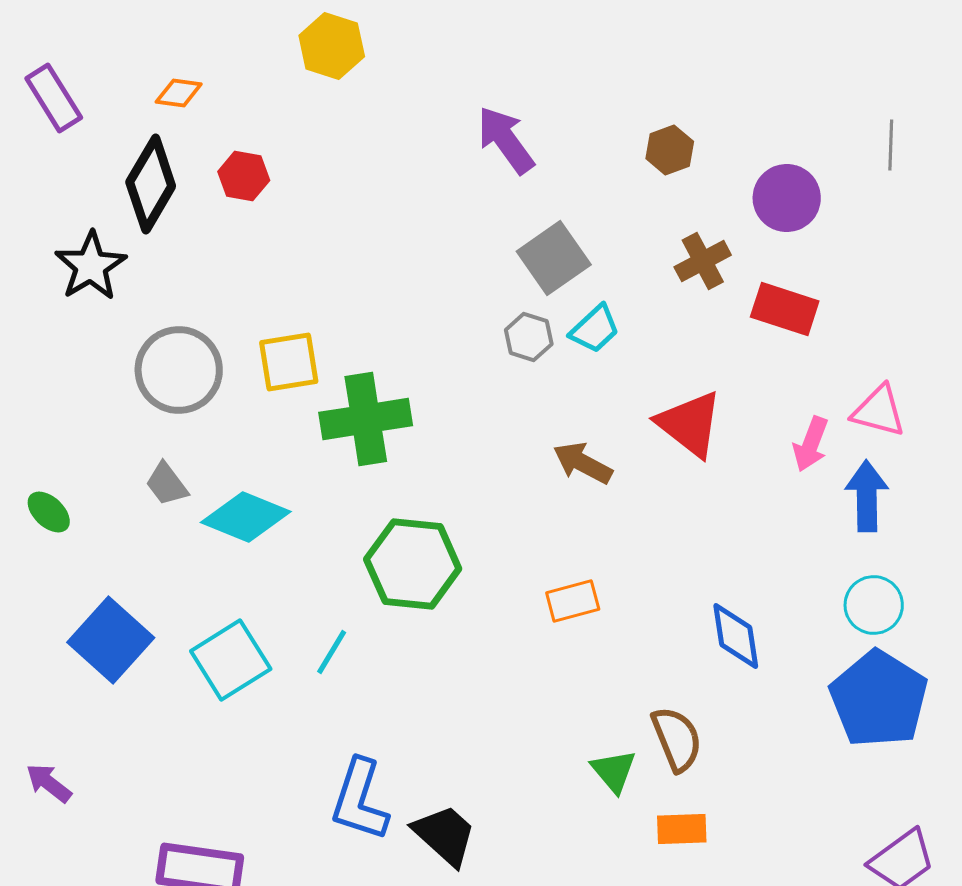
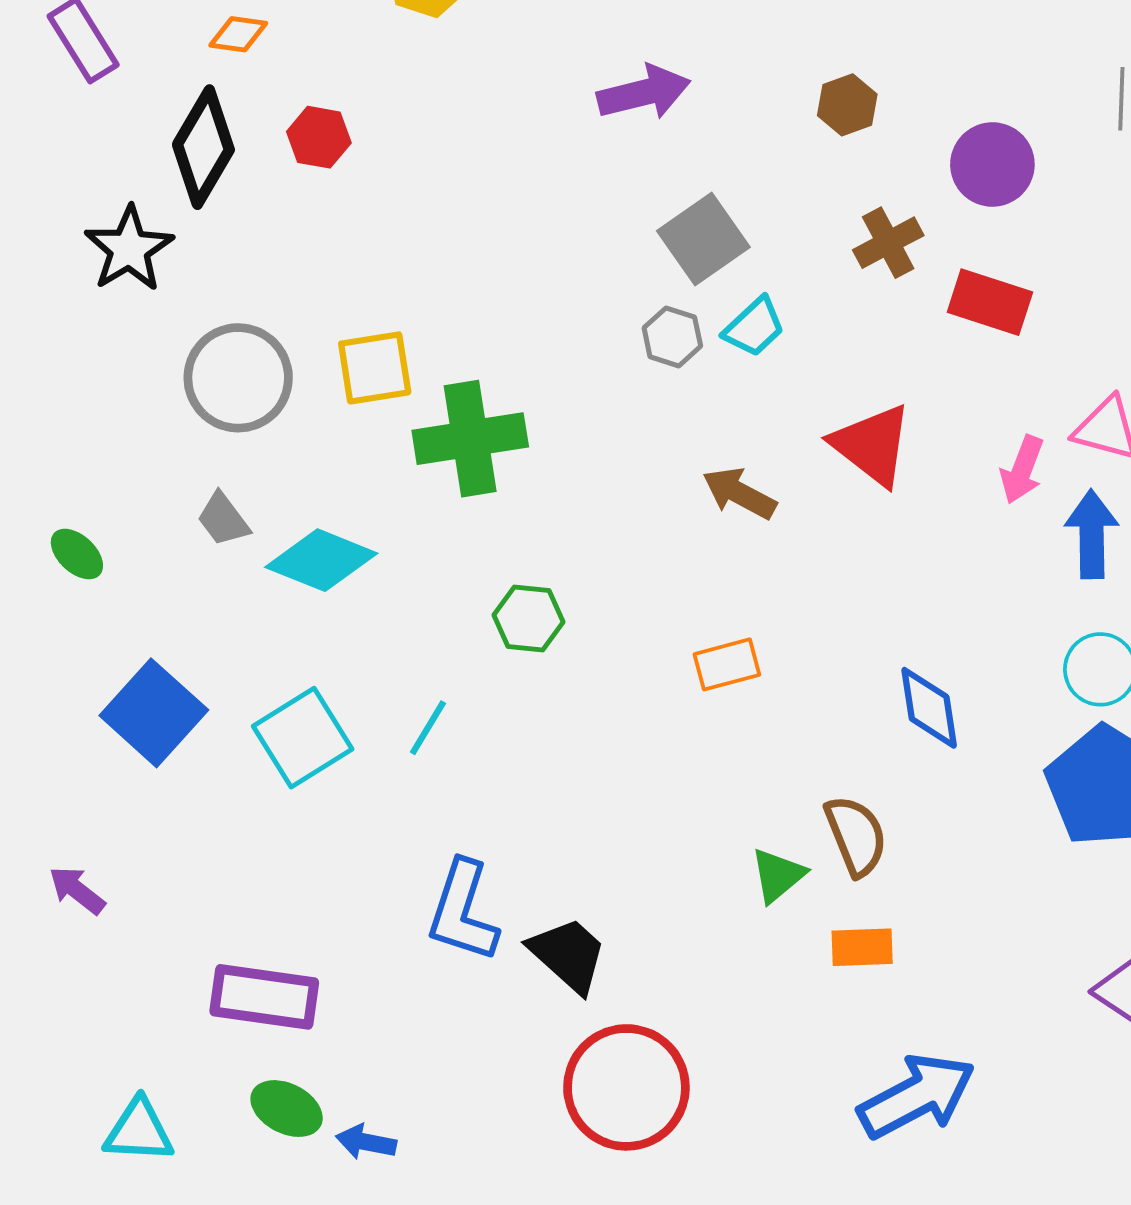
purple arrow: (506, 140) -> (644, 93), turned 112
green hexagon: (413, 564) -> (528, 619), size x0.6
green triangle: (614, 771) -> (778, 875), turned 30

